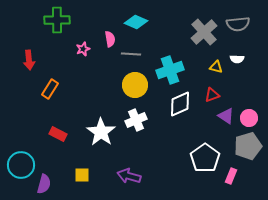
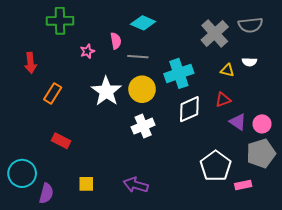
white star: (101, 132) -> (106, 91), moved
pink rectangle: (231, 176) -> (243, 185), turned 56

